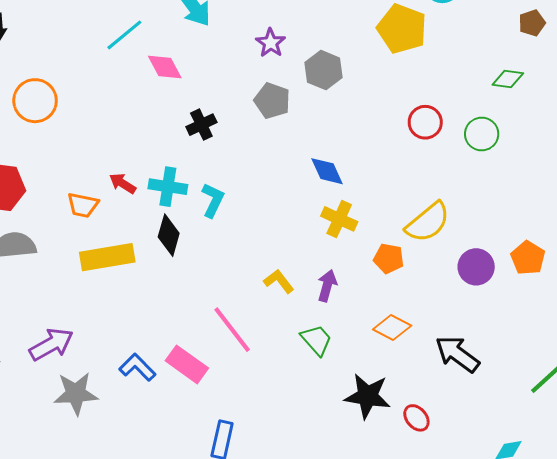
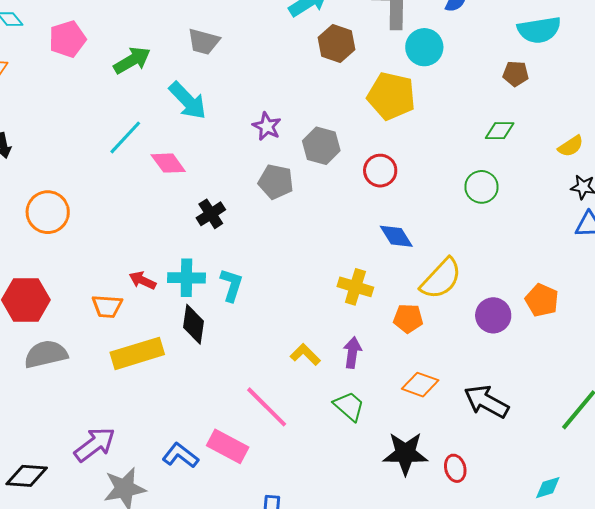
brown pentagon: (532, 23) -> (516, 74), turned 30
red circle: (425, 122) -> (380, 171), moved
blue diamond: (327, 171) -> (396, 236), moved
red ellipse: (416, 418) -> (455, 468), turned 32

